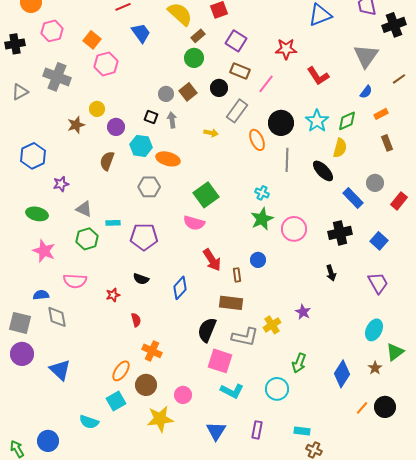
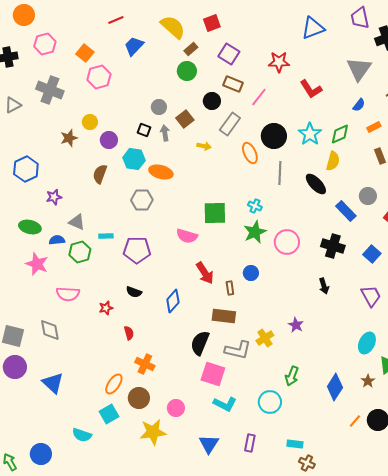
blue trapezoid: (141, 33) -> (134, 46), turned -100
brown square: (188, 92) -> (185, 119), moved
green square: (206, 195) -> (215, 213), moved, turned 35
black cross: (340, 233) -> (333, 246), turned 30
blue semicircle: (41, 295) -> (57, 240), moved

